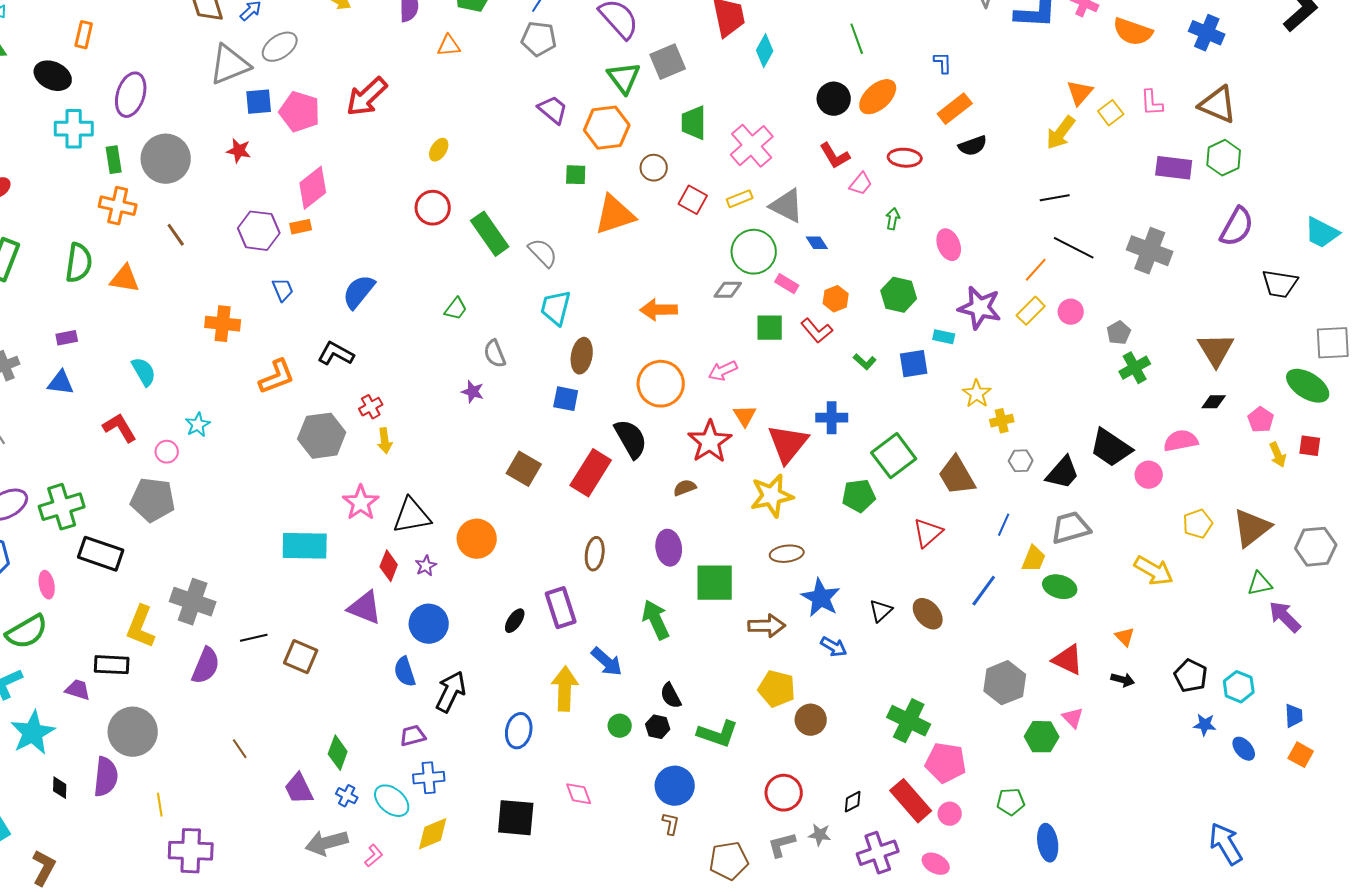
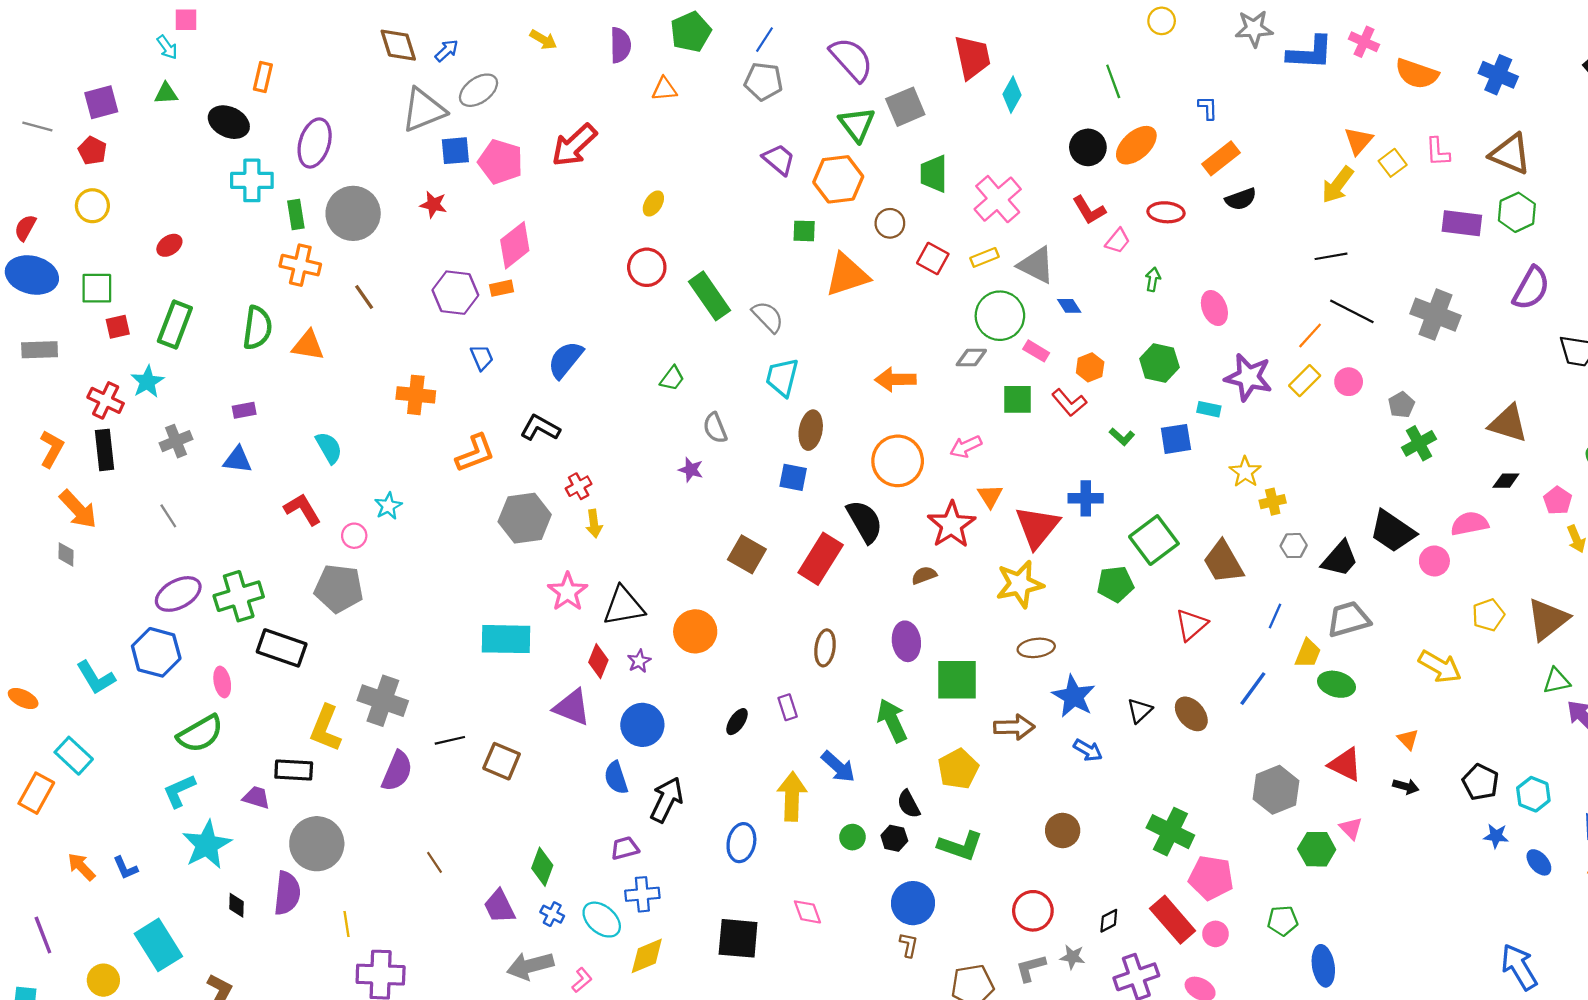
brown triangle: (1216, 350) -> (1508, 423), turned -42
purple rectangle: (561, 608) -> (788, 707), size x0.6
yellow pentagon: (777, 689) -> (958, 769), moved, turned 30

